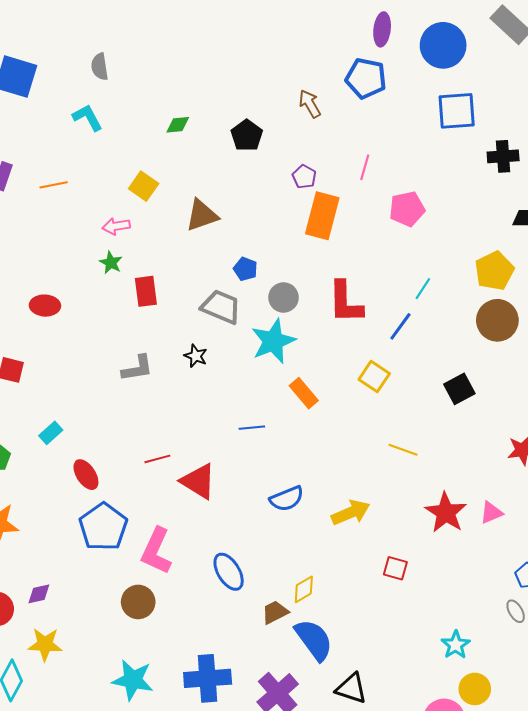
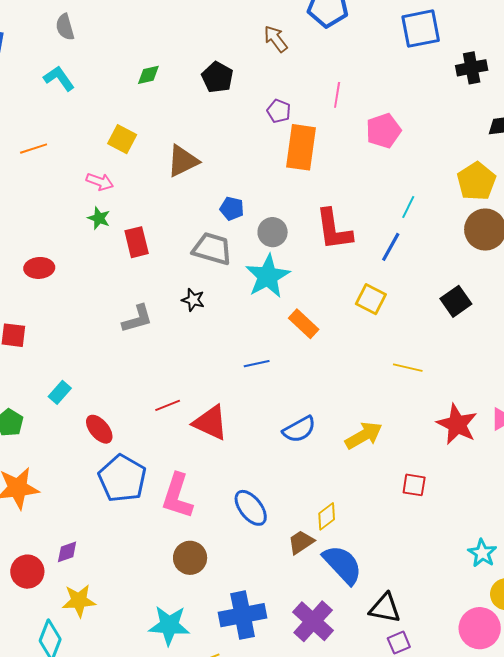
pink arrow: (116, 226) -> (100, 182), turned -144
brown circle: (138, 602) -> (190, 558), moved

